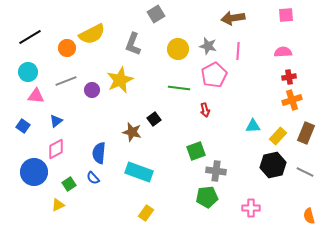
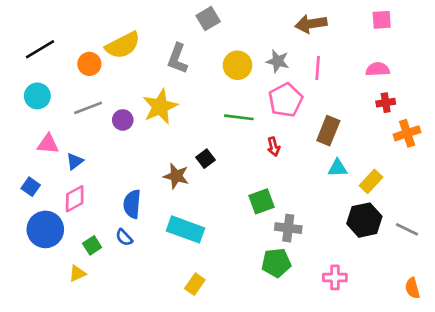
pink triangle: (36, 96) -> (48, 144), moved
orange cross: (292, 100) -> (407, 133), moved
blue square: (23, 126) -> (31, 187), moved
brown rectangle: (306, 133) -> (328, 131), moved

